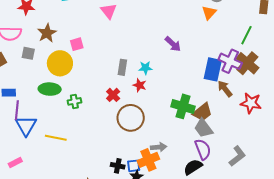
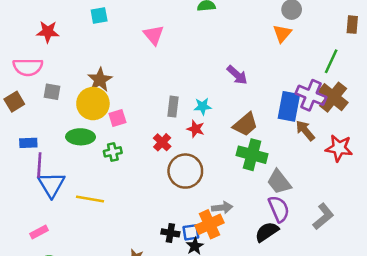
brown star: (47, 33) -> (100, 80), moved
pink square: (77, 44) -> (117, 118), moved
brown trapezoid: (202, 112) -> (245, 124), moved

